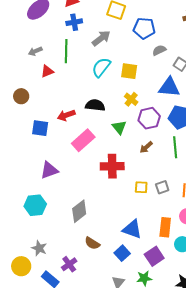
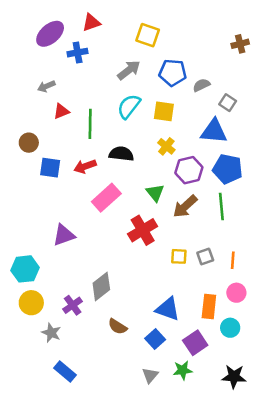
blue cross: (74, 22) -> (78, 53), moved
blue pentagon: (144, 28) -> (173, 73), moved
green line: (66, 51) -> (90, 124), moved
green triangle: (119, 127) -> (155, 193), moved
blue square: (40, 128) -> (50, 168), moved
brown arrow: (146, 147) -> (185, 206), size x1.5
red cross: (112, 166) -> (143, 230), turned -30
cyan hexagon: (35, 205) -> (25, 269), moved
purple cross: (69, 264) -> (73, 305), moved
yellow circle: (21, 266) -> (31, 303), moved

